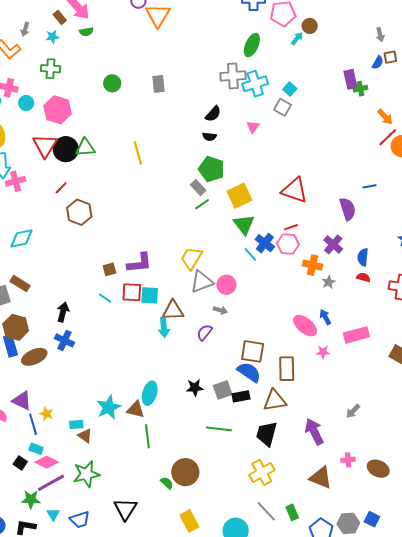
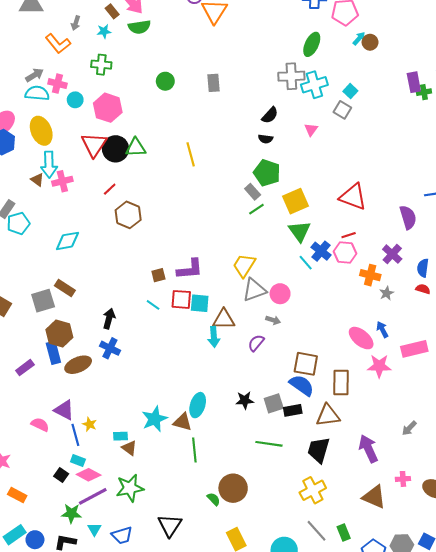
brown circle: (310, 26) -> (370, 42), moved
green semicircle: (86, 32) -> (139, 27), size x1.5
pink star: (323, 352) -> (379, 366), size x1.6

